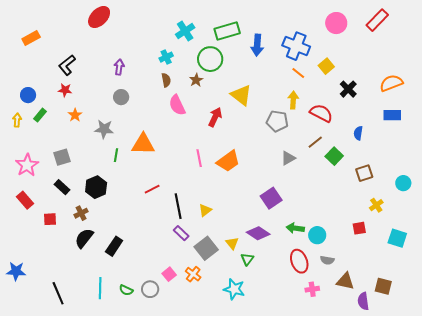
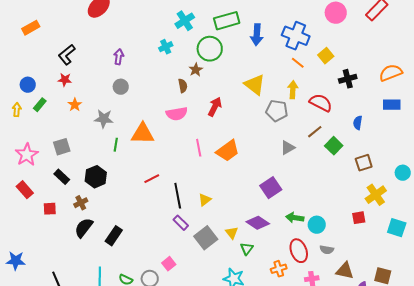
brown semicircle: (166, 80) -> (183, 86), moved
black cross: (348, 89) -> (348, 79), turned 30
yellow triangle: (241, 95) -> (255, 85), moved
pink semicircle: (177, 105) -> (177, 114), moved, turned -75
yellow cross: (376, 205) -> (376, 195), size x1.5
orange cross: (193, 274) -> (279, 269), moved, turned 35

